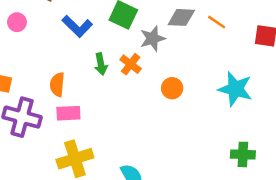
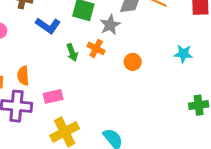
orange semicircle: (57, 84) -> (23, 76), moved
cyan star: (235, 89) -> (183, 54), size x0.7

